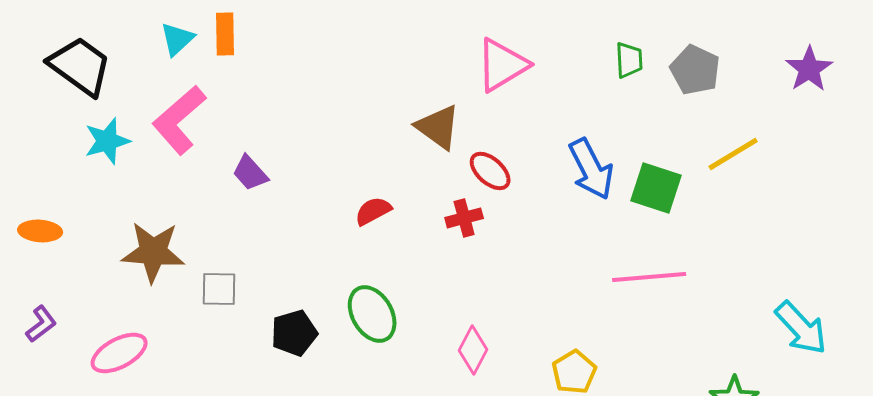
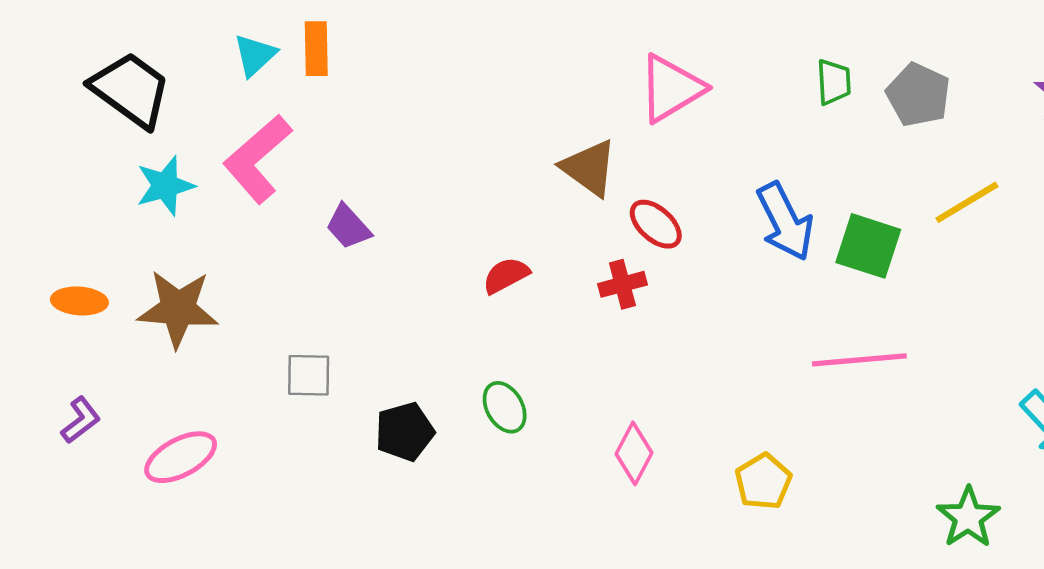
brown star: (153, 252) -> (178, 309), moved
green ellipse: (372, 314) -> (505, 407), size x0.7

